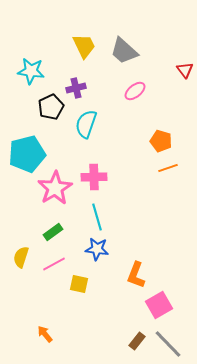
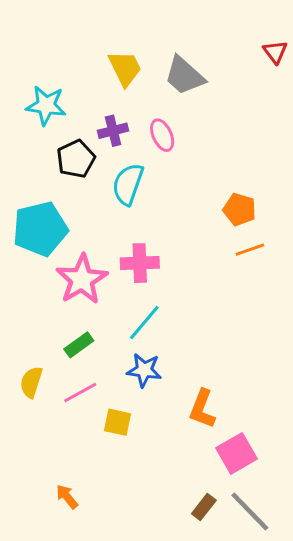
red triangle: (185, 70) -> (275, 52), moved
pink ellipse: (135, 91) -> (162, 135), moved, turned -75
cyan line: (97, 217) -> (144, 323), turned 56

